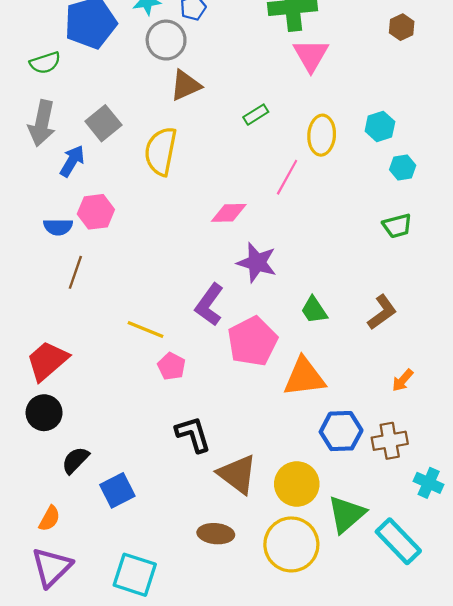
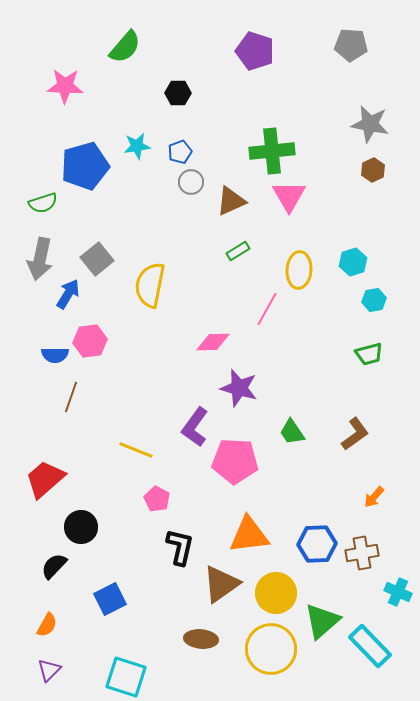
gray circle: (166, 40) -> (191, 182), moved, size x0.7
brown triangle: (186, 85) -> (231, 201), moved
pink pentagon: (252, 341) -> (235, 461), turned 30
pink pentagon: (171, 366) -> (157, 499), moved
orange triangle: (304, 377) -> (249, 535), moved
black circle: (44, 413) -> (81, 527), moved
black L-shape: (193, 434) -> (180, 547), turned 30
black semicircle: (75, 460) -> (54, 566), moved
brown triangle: (237, 474) -> (221, 584), turned 48
purple triangle: (52, 567) -> (49, 670), size x0.6

